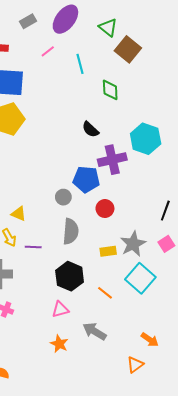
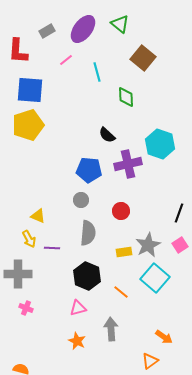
green triangle: (108, 27) -> (120, 24), moved
blue pentagon: (86, 179) -> (89, 170), moved
gray arrow: (95, 331) -> (111, 329), turned 55

